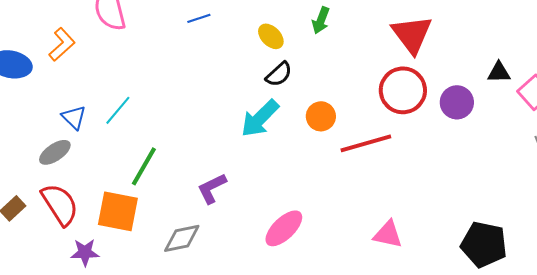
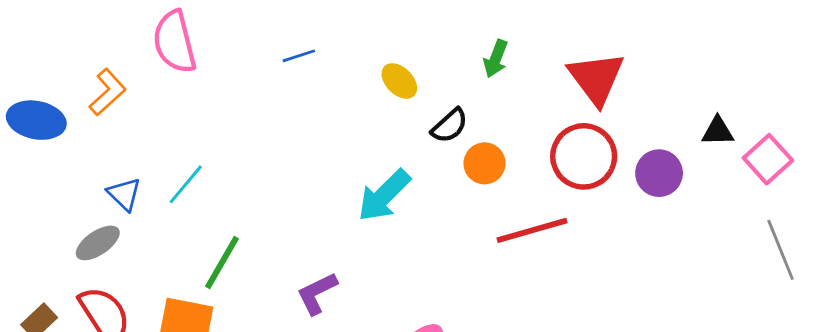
green arrow: (321, 20) -> (496, 59), moved
black semicircle: (279, 74) -> (450, 126), moved
orange circle: (321, 116) -> (485, 163), moved

